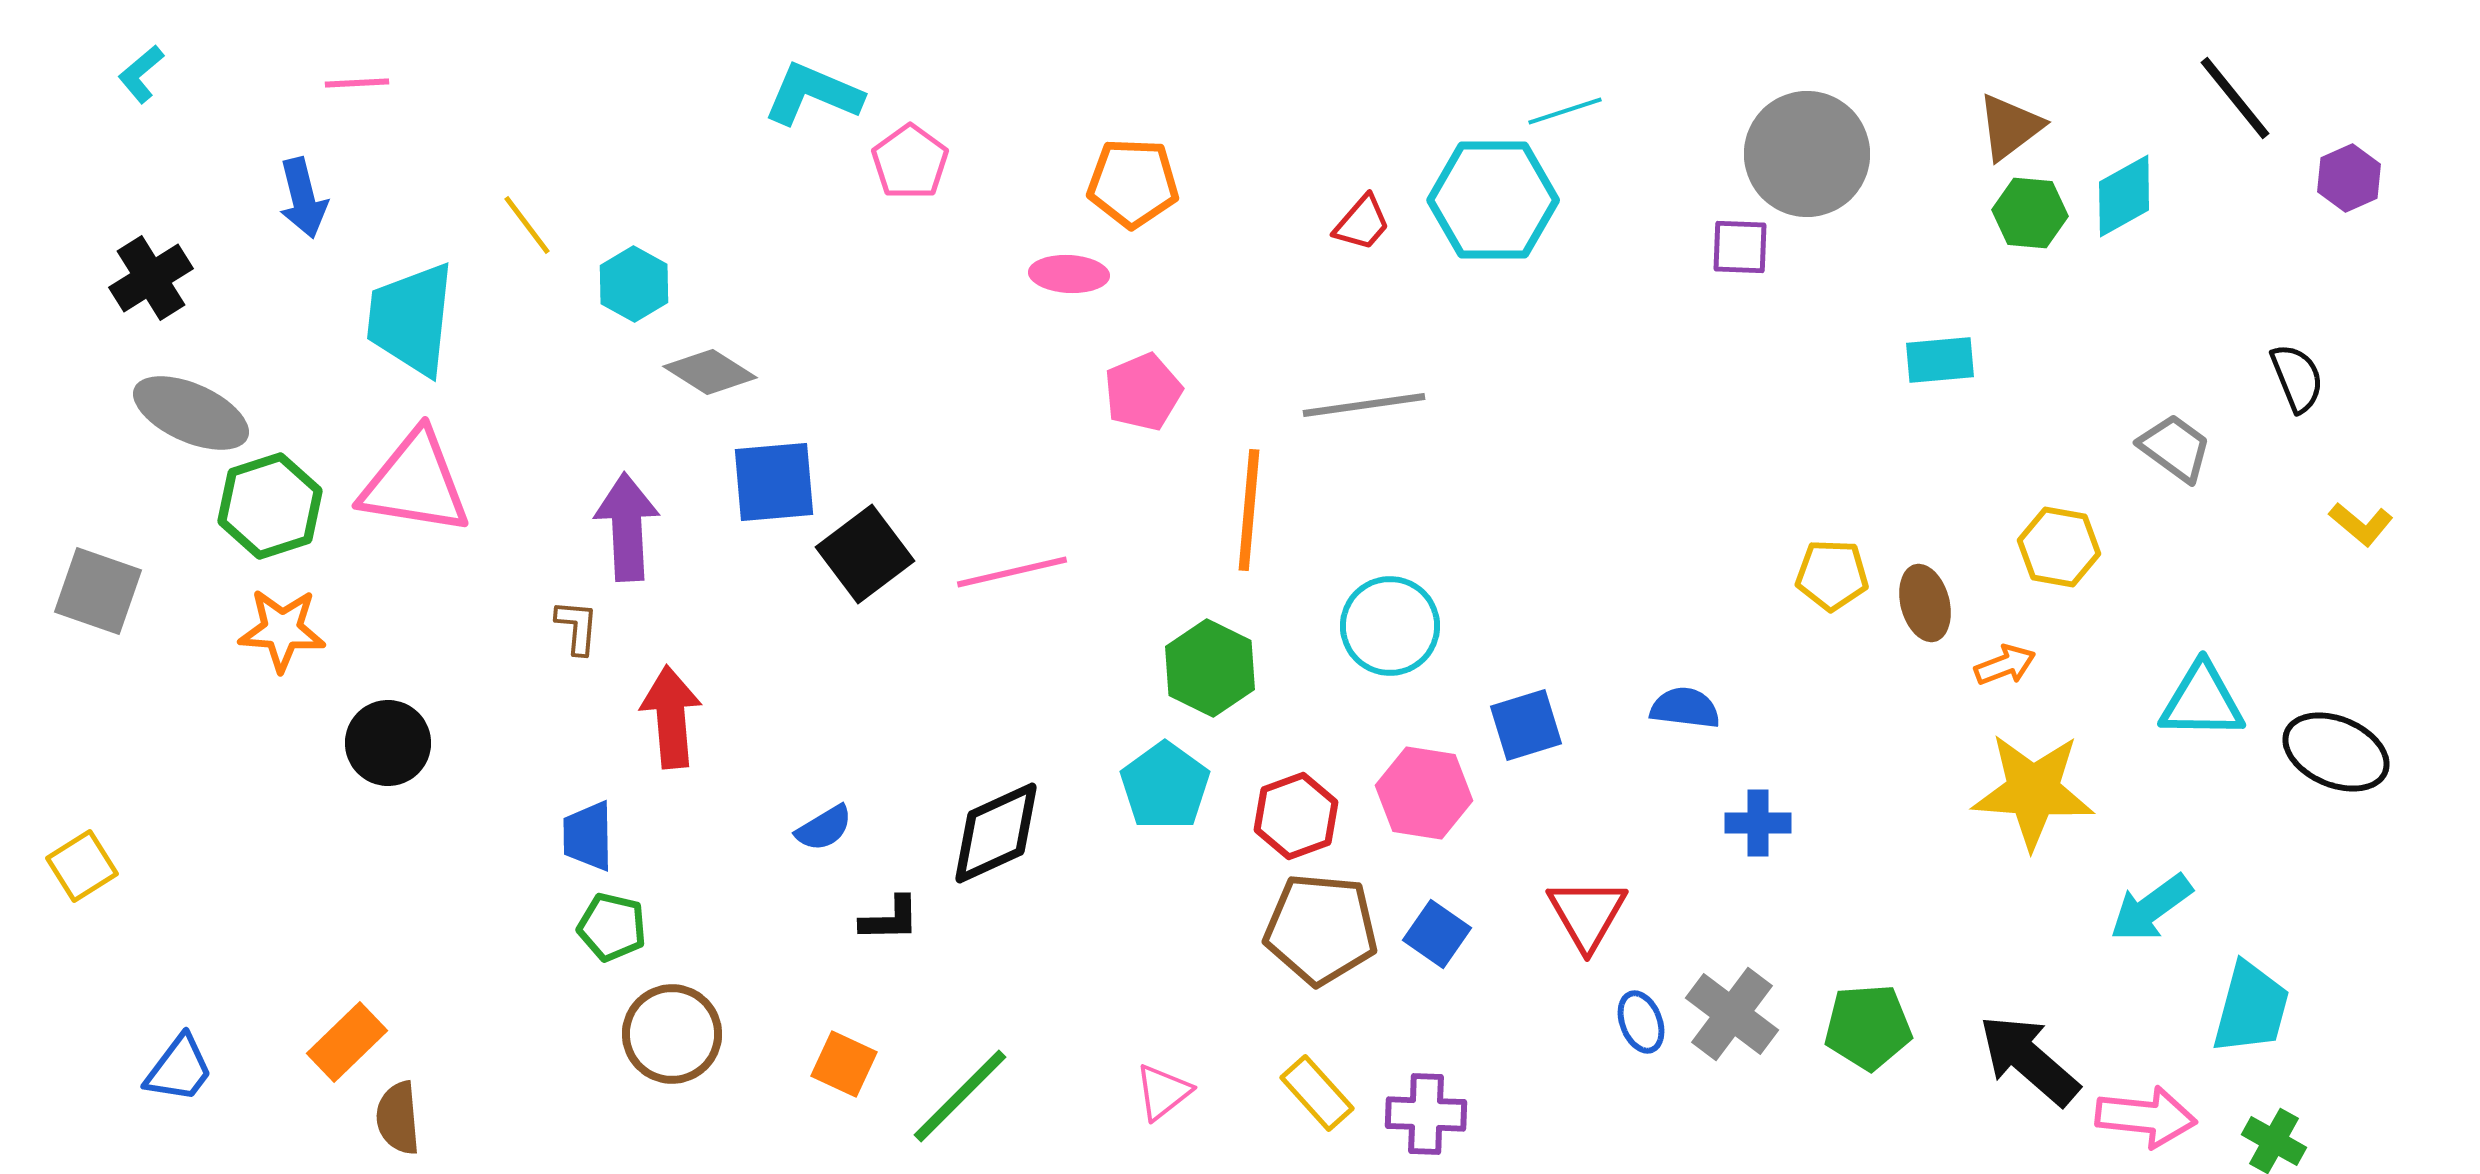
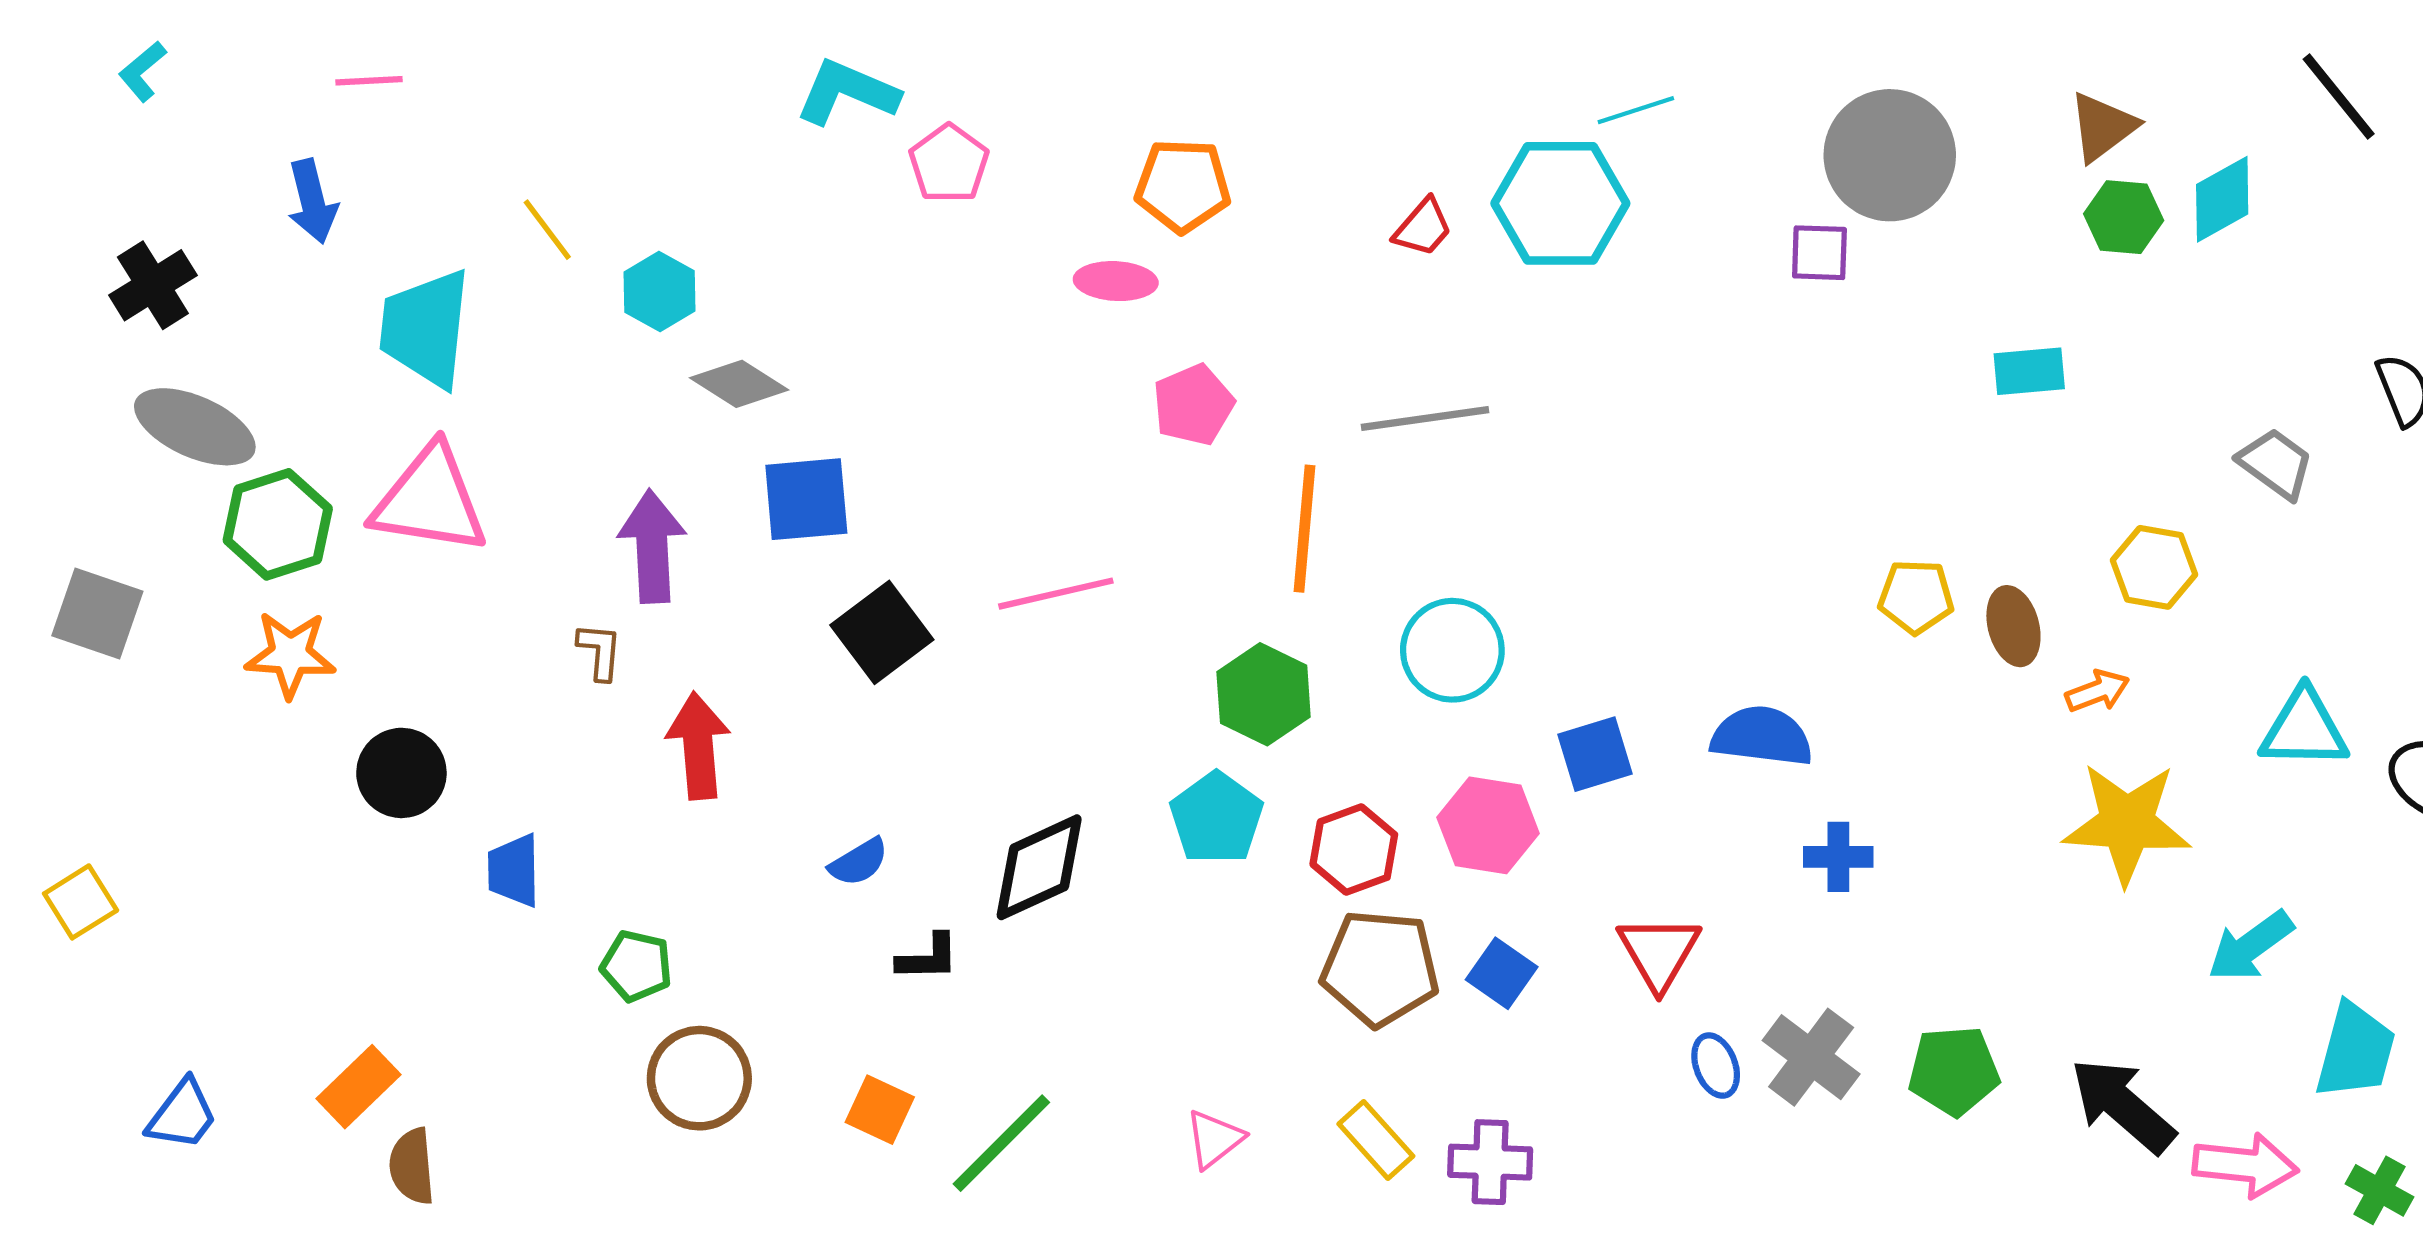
black square: (865, 554) -> (882, 632), moved
blue semicircle: (1685, 708) -> (1762, 736), size x1.4
blue trapezoid: (588, 836) -> (514, 870), moved

